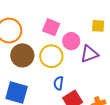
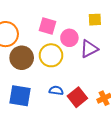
blue semicircle: (59, 83) -> (56, 90), moved, turned 96

